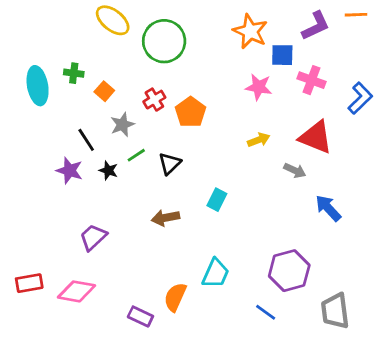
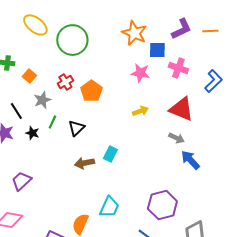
orange line: (356, 15) -> (210, 31), moved
green line: (136, 155) -> (52, 122), turned -32
gray arrow: (295, 170) -> (176, 138), moved
brown arrow: (165, 218) -> (84, 163), moved

